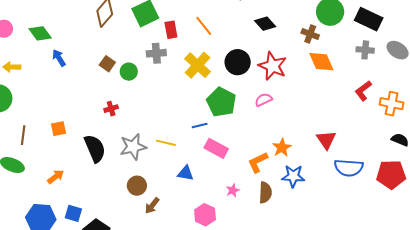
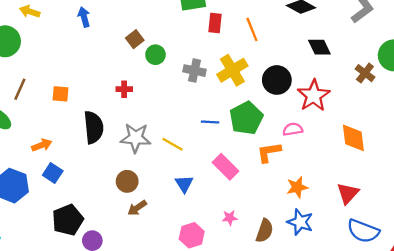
gray cross: (156, 53) -> (194, 71), moved
orange diamond: (321, 62) -> (353, 138), moved
blue line: (200, 126) -> (210, 122), moved
orange L-shape: (258, 162) -> (269, 152), moved
blue triangle: (186, 173) -> (184, 184), turned 30
blue square: (73, 213) -> (53, 173), moved

